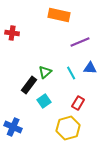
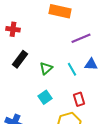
black rectangle: (29, 85) -> (20, 59), moved
red rectangle: (78, 103) -> (79, 99), turned -48

